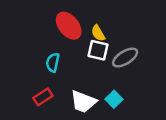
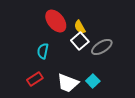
white square: (98, 50) -> (80, 41), turned 36

